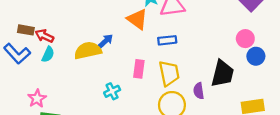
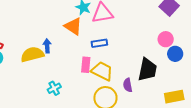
blue arrow: (106, 41) -> (47, 46), turned -48
pink rectangle: (139, 69) -> (86, 65), moved
yellow trapezoid: (169, 73) -> (102, 71), turned -50

